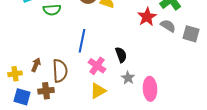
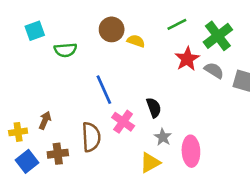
blue line: (82, 41) -> (104, 90), turned -35
brown semicircle: (60, 71) -> (91, 137), moved
yellow triangle: (98, 91) -> (150, 163), moved
blue square: (22, 97) -> (27, 161), turned 36

